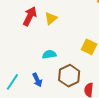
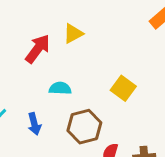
red arrow: (30, 16) -> (38, 49), moved

